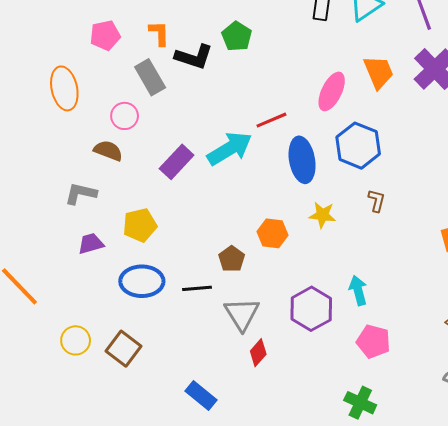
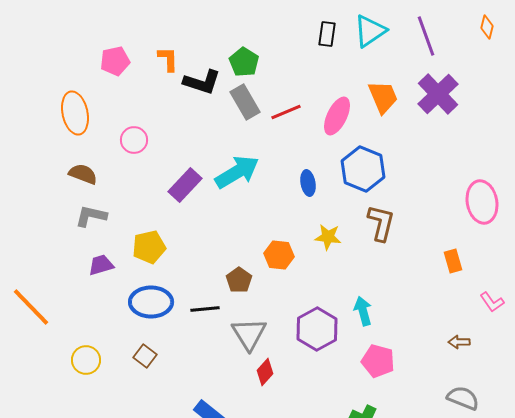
gray rectangle: (150, 77) -> (245, 102), moved
red line: (271, 120) -> (286, 112), moved
brown semicircle: (108, 151) -> (83, 174), moved
blue ellipse: (302, 160) -> (308, 183), size x0.6
brown L-shape: (377, 201) -> (381, 223), size x1.6
brown square: (123, 349) -> (145, 356), moved, size x0.7

